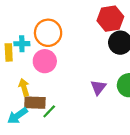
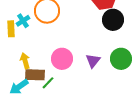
cyan cross: (22, 44) -> (23, 21), turned -32
pink circle: (45, 61) -> (62, 59), moved

